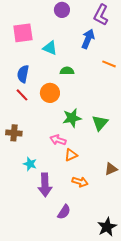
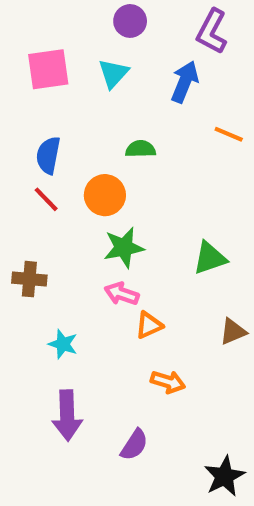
cyan triangle: (50, 48) -> (113, 73), moved, turned 49
green star: (72, 118) -> (124, 248), moved
green triangle: (100, 123) -> (210, 258), turned 30
brown triangle: (111, 169) -> (233, 331), moved
purple arrow: (45, 185) -> (67, 415), moved

